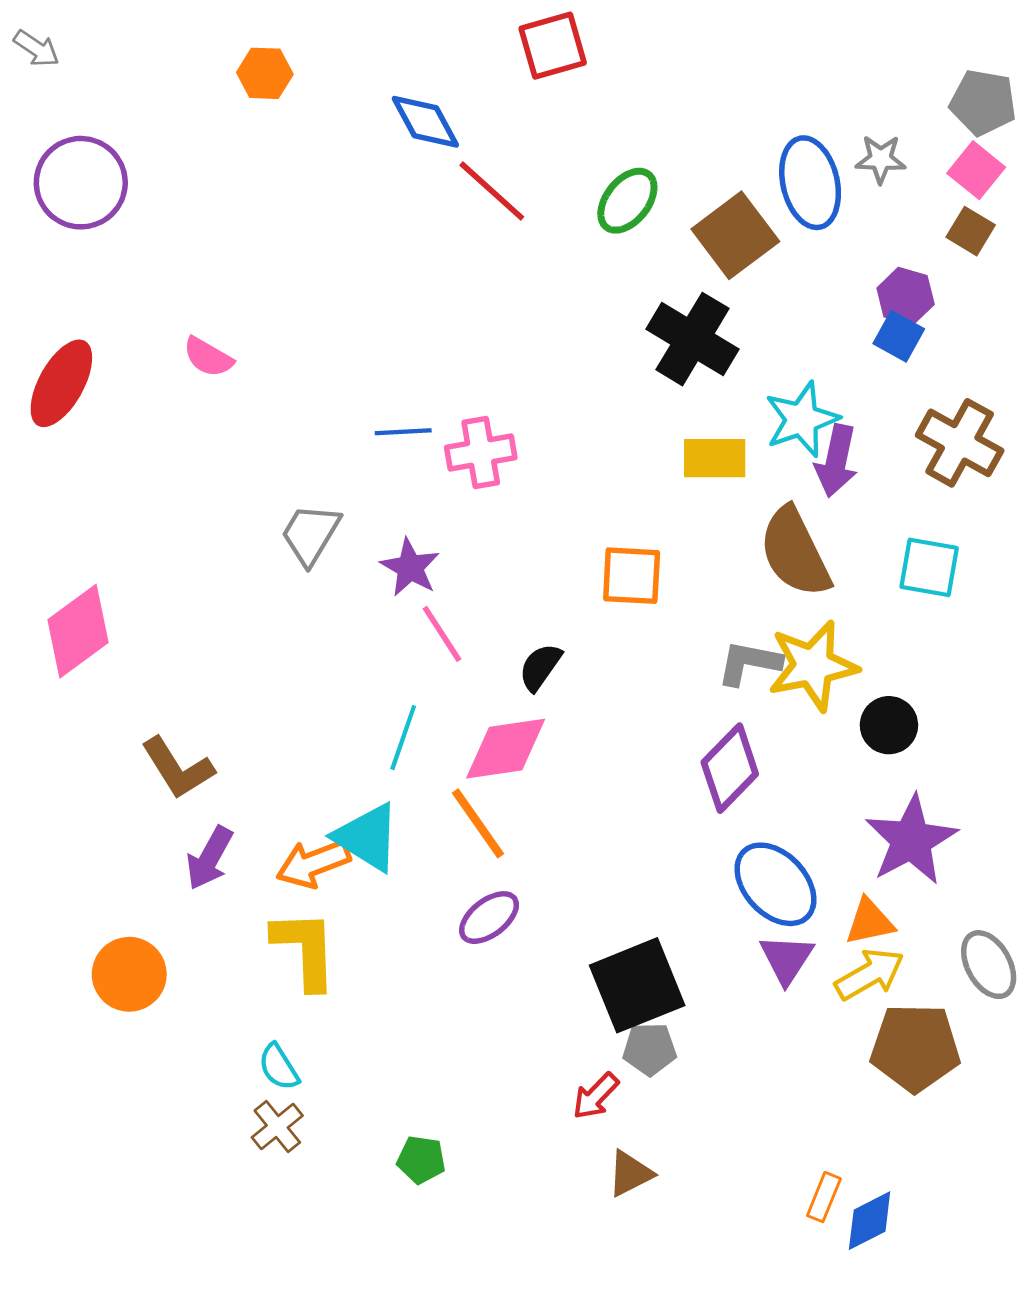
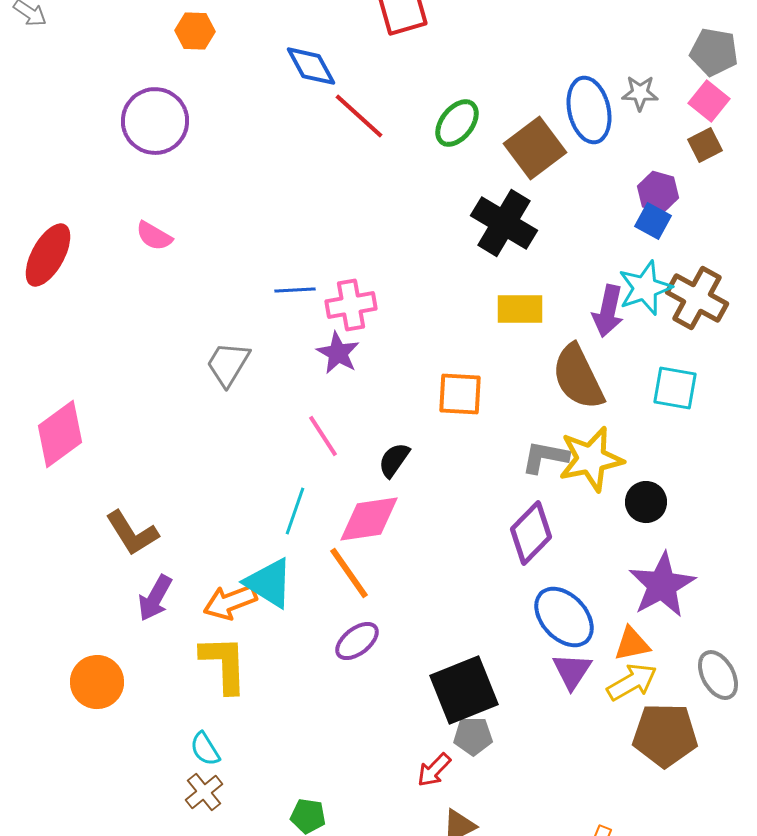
purple circle: (81, 183) -> (155, 121), moved
brown square: (971, 231) -> (705, 145), turned 32
cyan star: (802, 419) -> (645, 288), moved
purple star: (410, 567) -> (338, 353), moved

